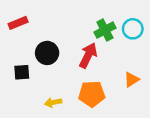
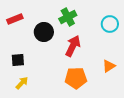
green cross: (105, 30) -> (68, 17), moved
black circle: (47, 53) -> (44, 32), moved
yellow arrow: (53, 102) -> (22, 83), moved, turned 144

